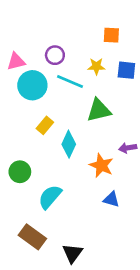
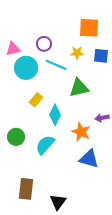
orange square: (111, 35) -> (89, 28), size x1.5
cyan semicircle: (50, 197) -> (45, 145), moved
blue triangle: (111, 199) -> (89, 159), size x1.5
brown rectangle: (32, 237) -> (26, 189), turned 60

